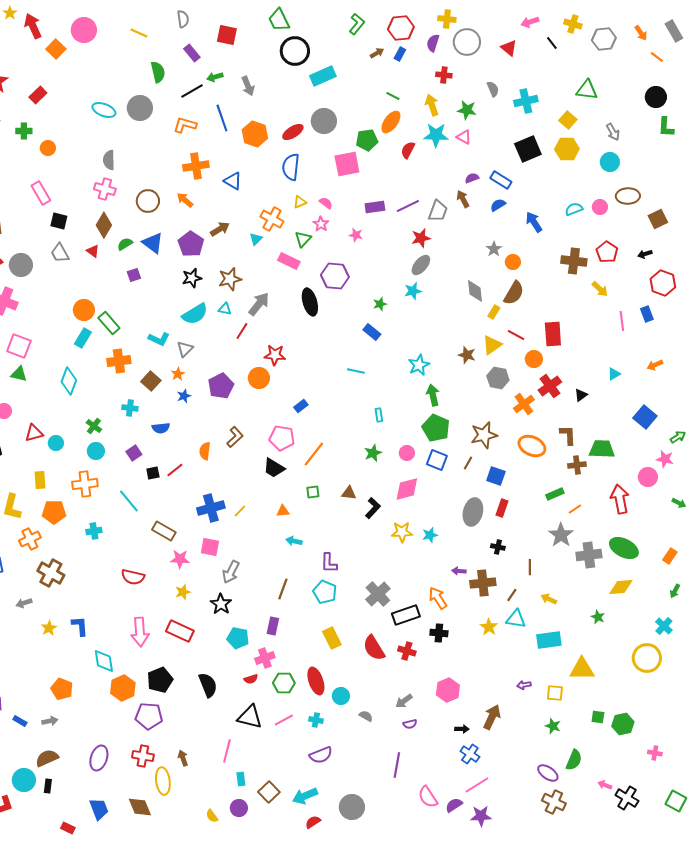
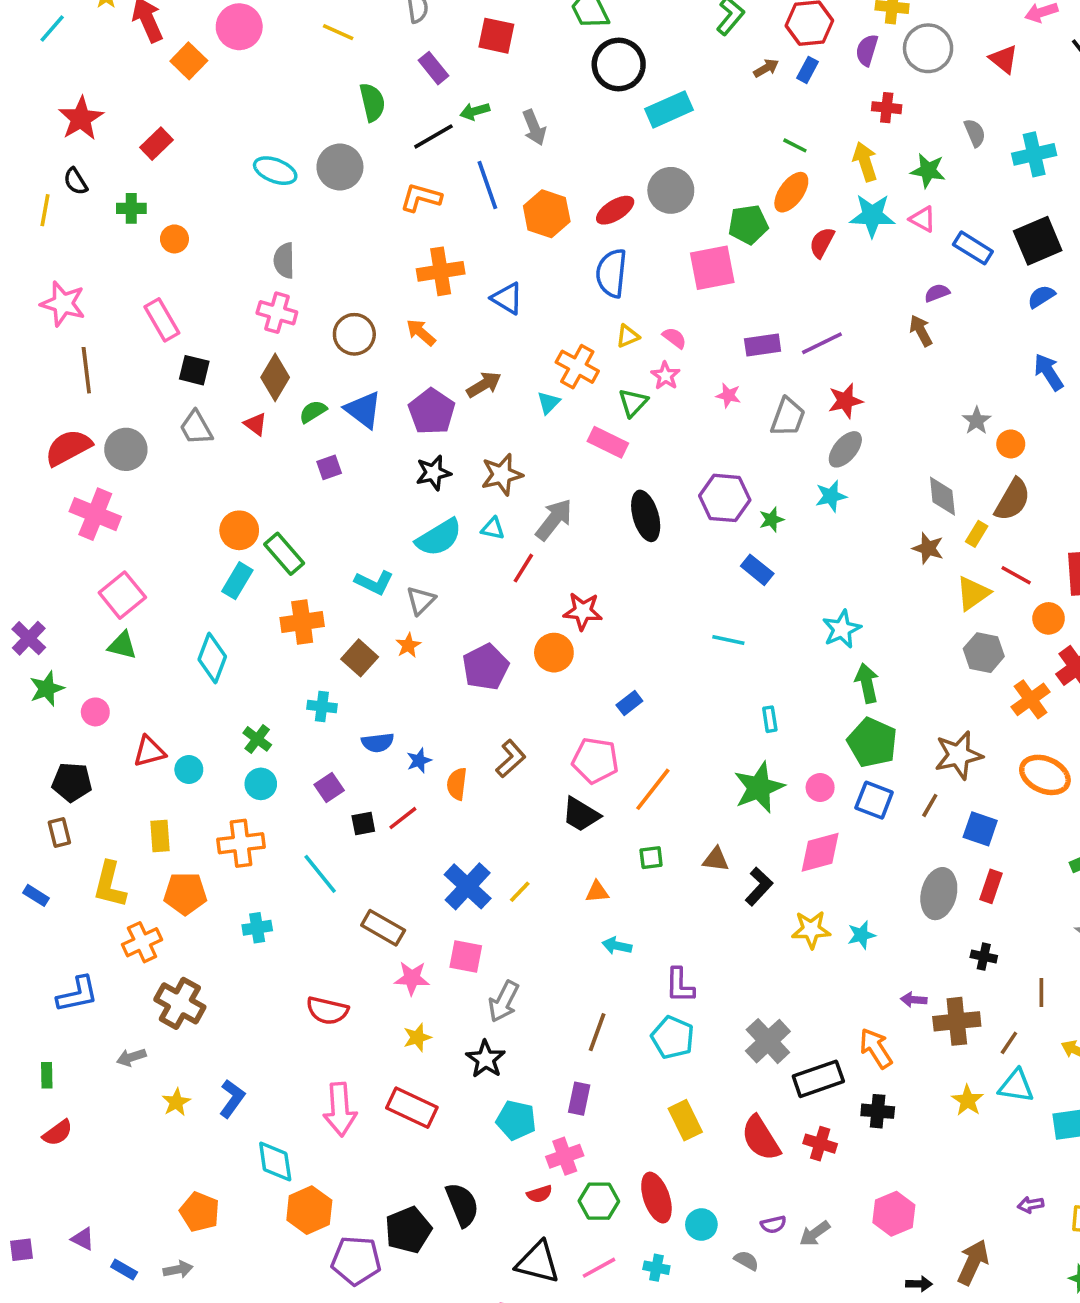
blue rectangle: (501, 180) -> (973, 248), moved
blue semicircle: (498, 205) -> (1041, 296), moved
gray trapezoid: (438, 211) -> (788, 417), moved
purple hexagon: (335, 276) -> (725, 498), moved
pink square: (19, 346) -> (122, 595), turned 30
brown star: (467, 355) -> (928, 548), moved
blue star: (184, 396) -> (419, 761), moved
green star: (373, 453) -> (759, 787), size x1.6
blue cross: (211, 508) -> (468, 886), turned -32
blue L-shape: (80, 626) -> (232, 1099), turned 40
black pentagon: (160, 680) -> (408, 1230), moved
purple semicircle: (410, 724) -> (773, 1225), moved

